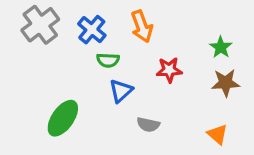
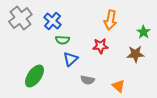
orange arrow: (142, 26) -> (110, 20), moved, turned 30
green star: (221, 47) -> (143, 32), moved
orange triangle: (217, 134) -> (118, 86), moved

